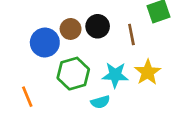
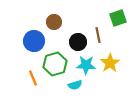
black circle: (98, 26) -> (78, 42), moved
brown circle: (71, 29) -> (54, 22), moved
orange line: (27, 97) -> (33, 78), moved

